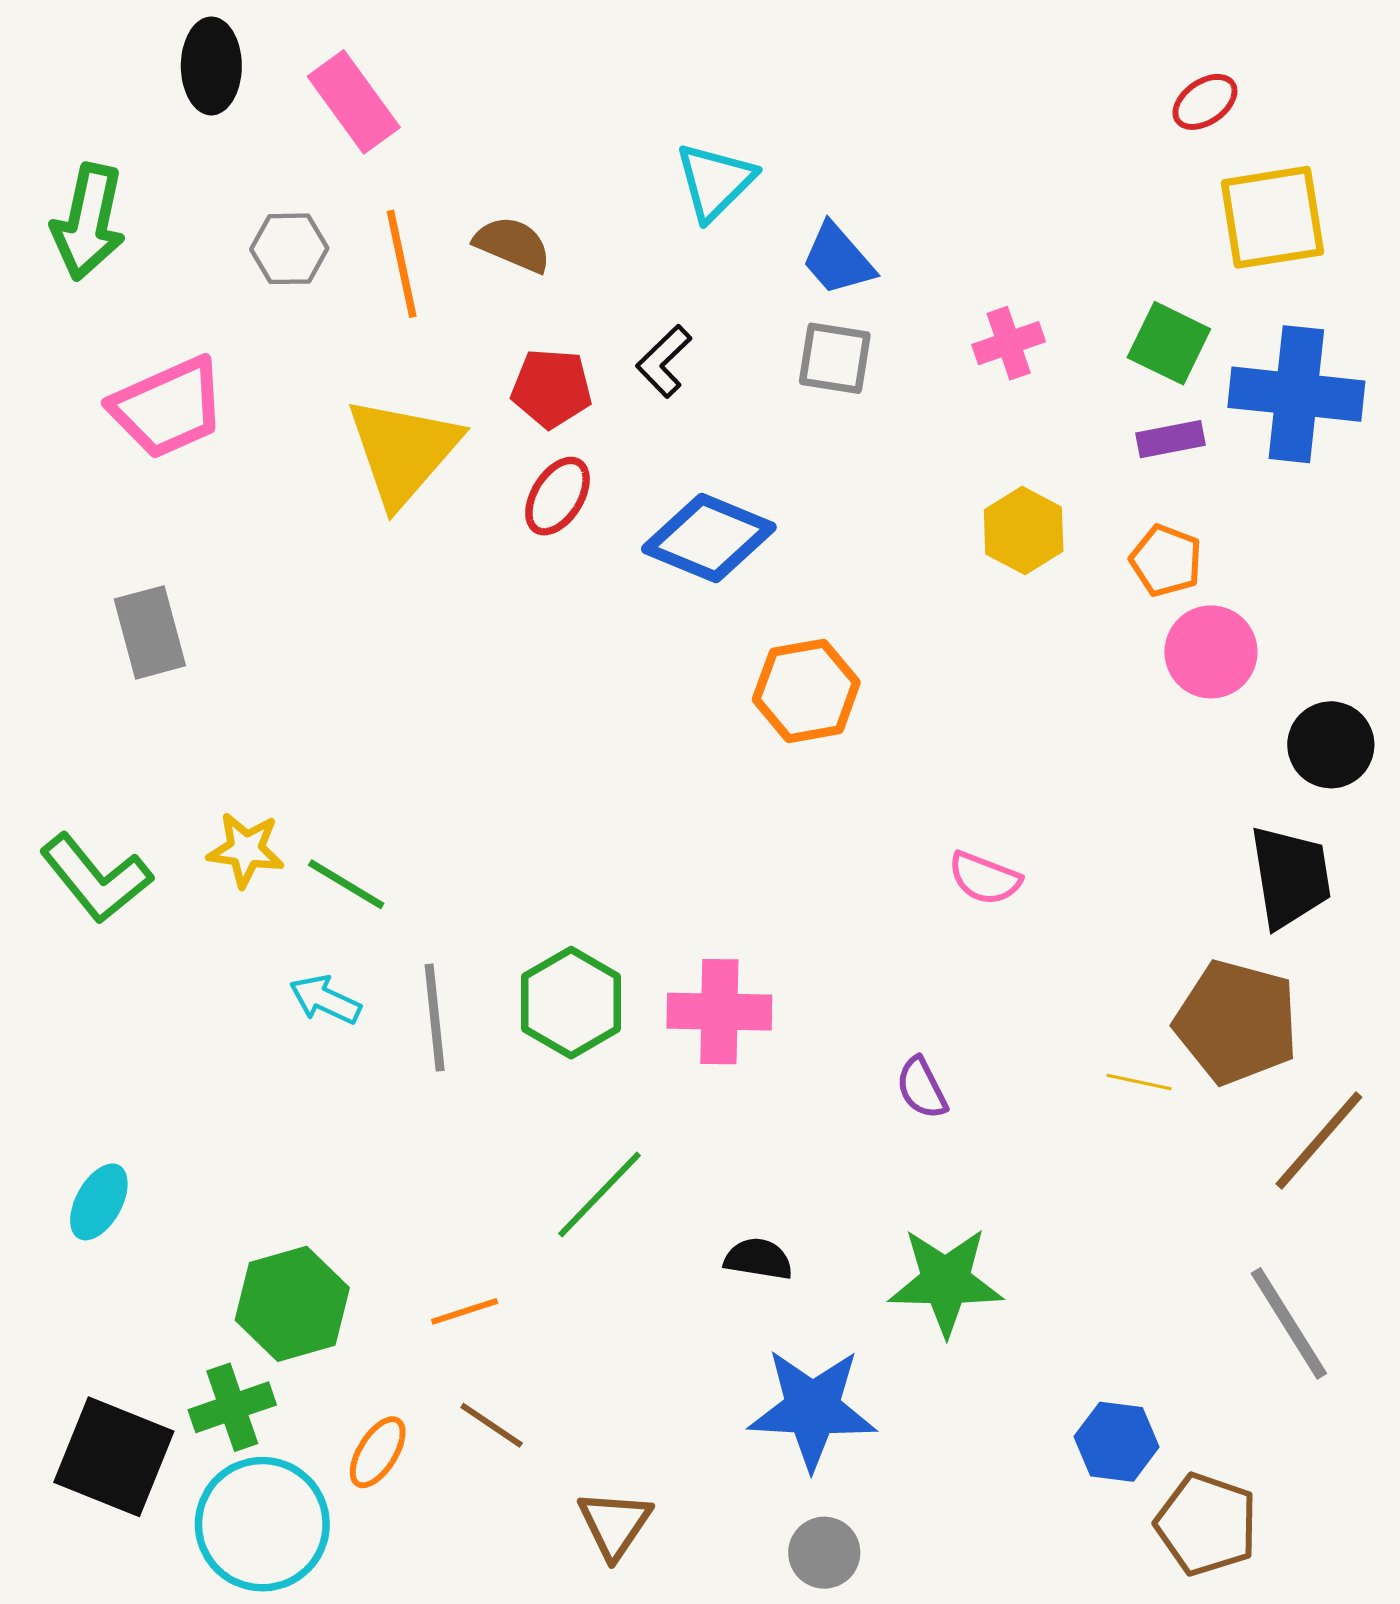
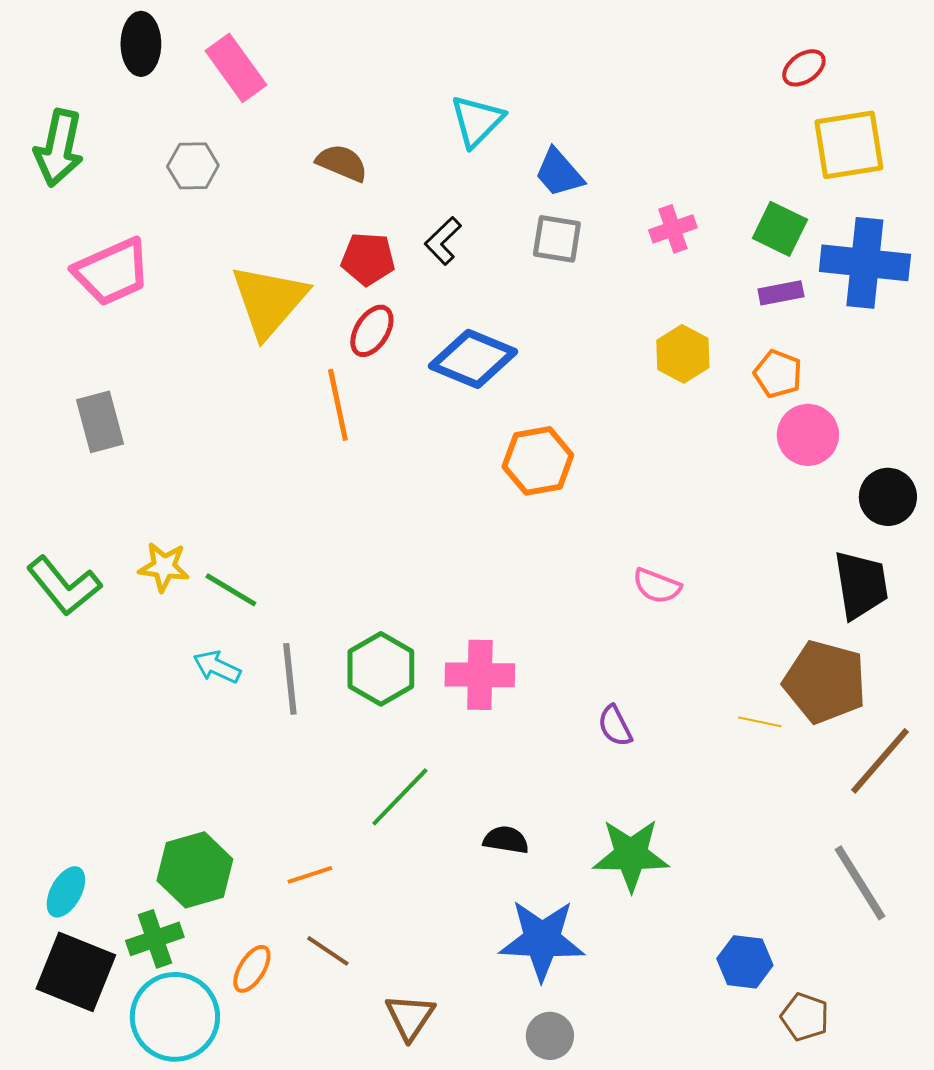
orange line: (402, 264) -> (338, 405), moved
cyan ellipse: (99, 1202) -> (66, 892), moved
brown pentagon: (1206, 1524) -> (805, 1017), size x0.7

